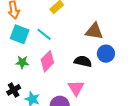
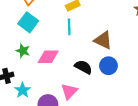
cyan line: (44, 34) -> (69, 27), moved, turned 35
pink diamond: (47, 61) -> (48, 57), turned 30

